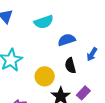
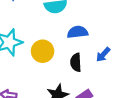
yellow circle: (45, 76) -> (43, 51), moved

